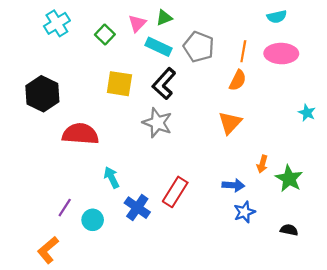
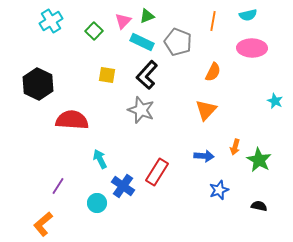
orange line: (243, 51) -> (213, 21), moved
yellow square: (119, 84) -> (107, 75), size x0.7
blue arrow: (233, 185) -> (204, 156), moved
cyan circle: (93, 220) -> (97, 203), moved

